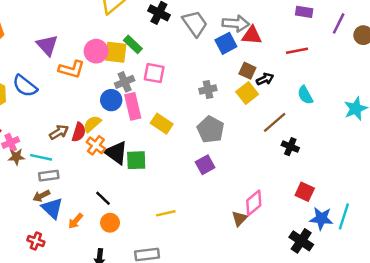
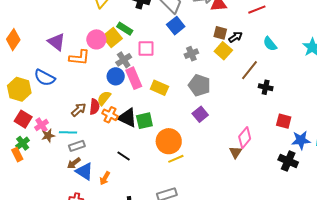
blue square: (226, 43) -> (176, 26), moved
yellow square: (116, 52) -> (112, 37), turned -36
orange circle: (110, 223) -> (169, 141), moved, size x1.6

